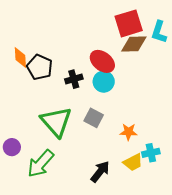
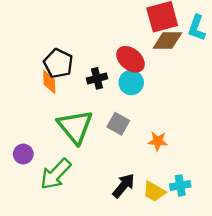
orange diamond: (20, 58) -> (49, 82), moved
cyan cross: (151, 153) -> (180, 185), moved
yellow trapezoid: (133, 162) -> (154, 192), moved, turned 55

